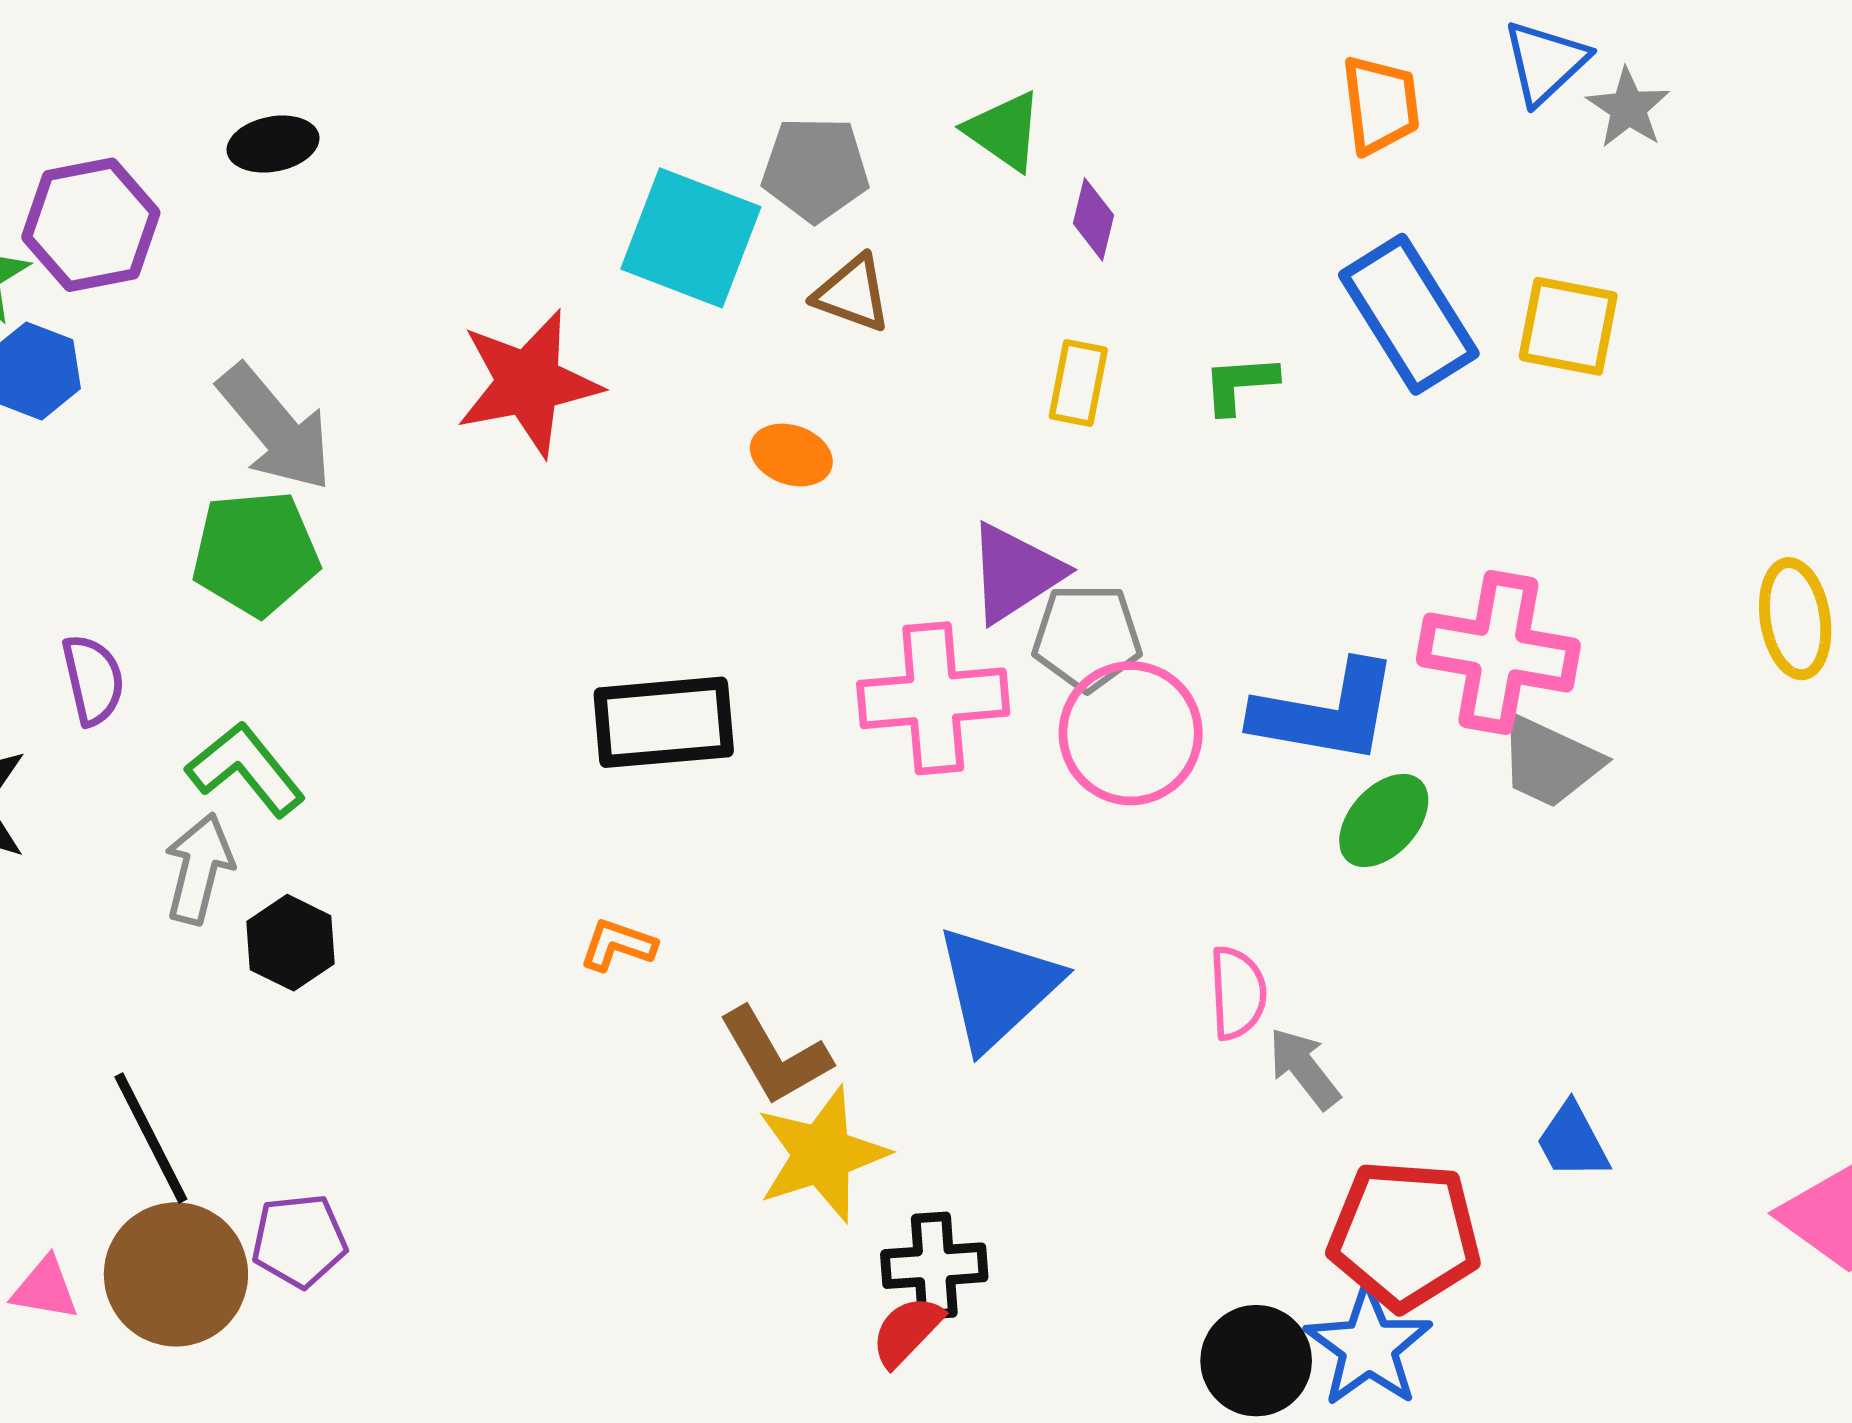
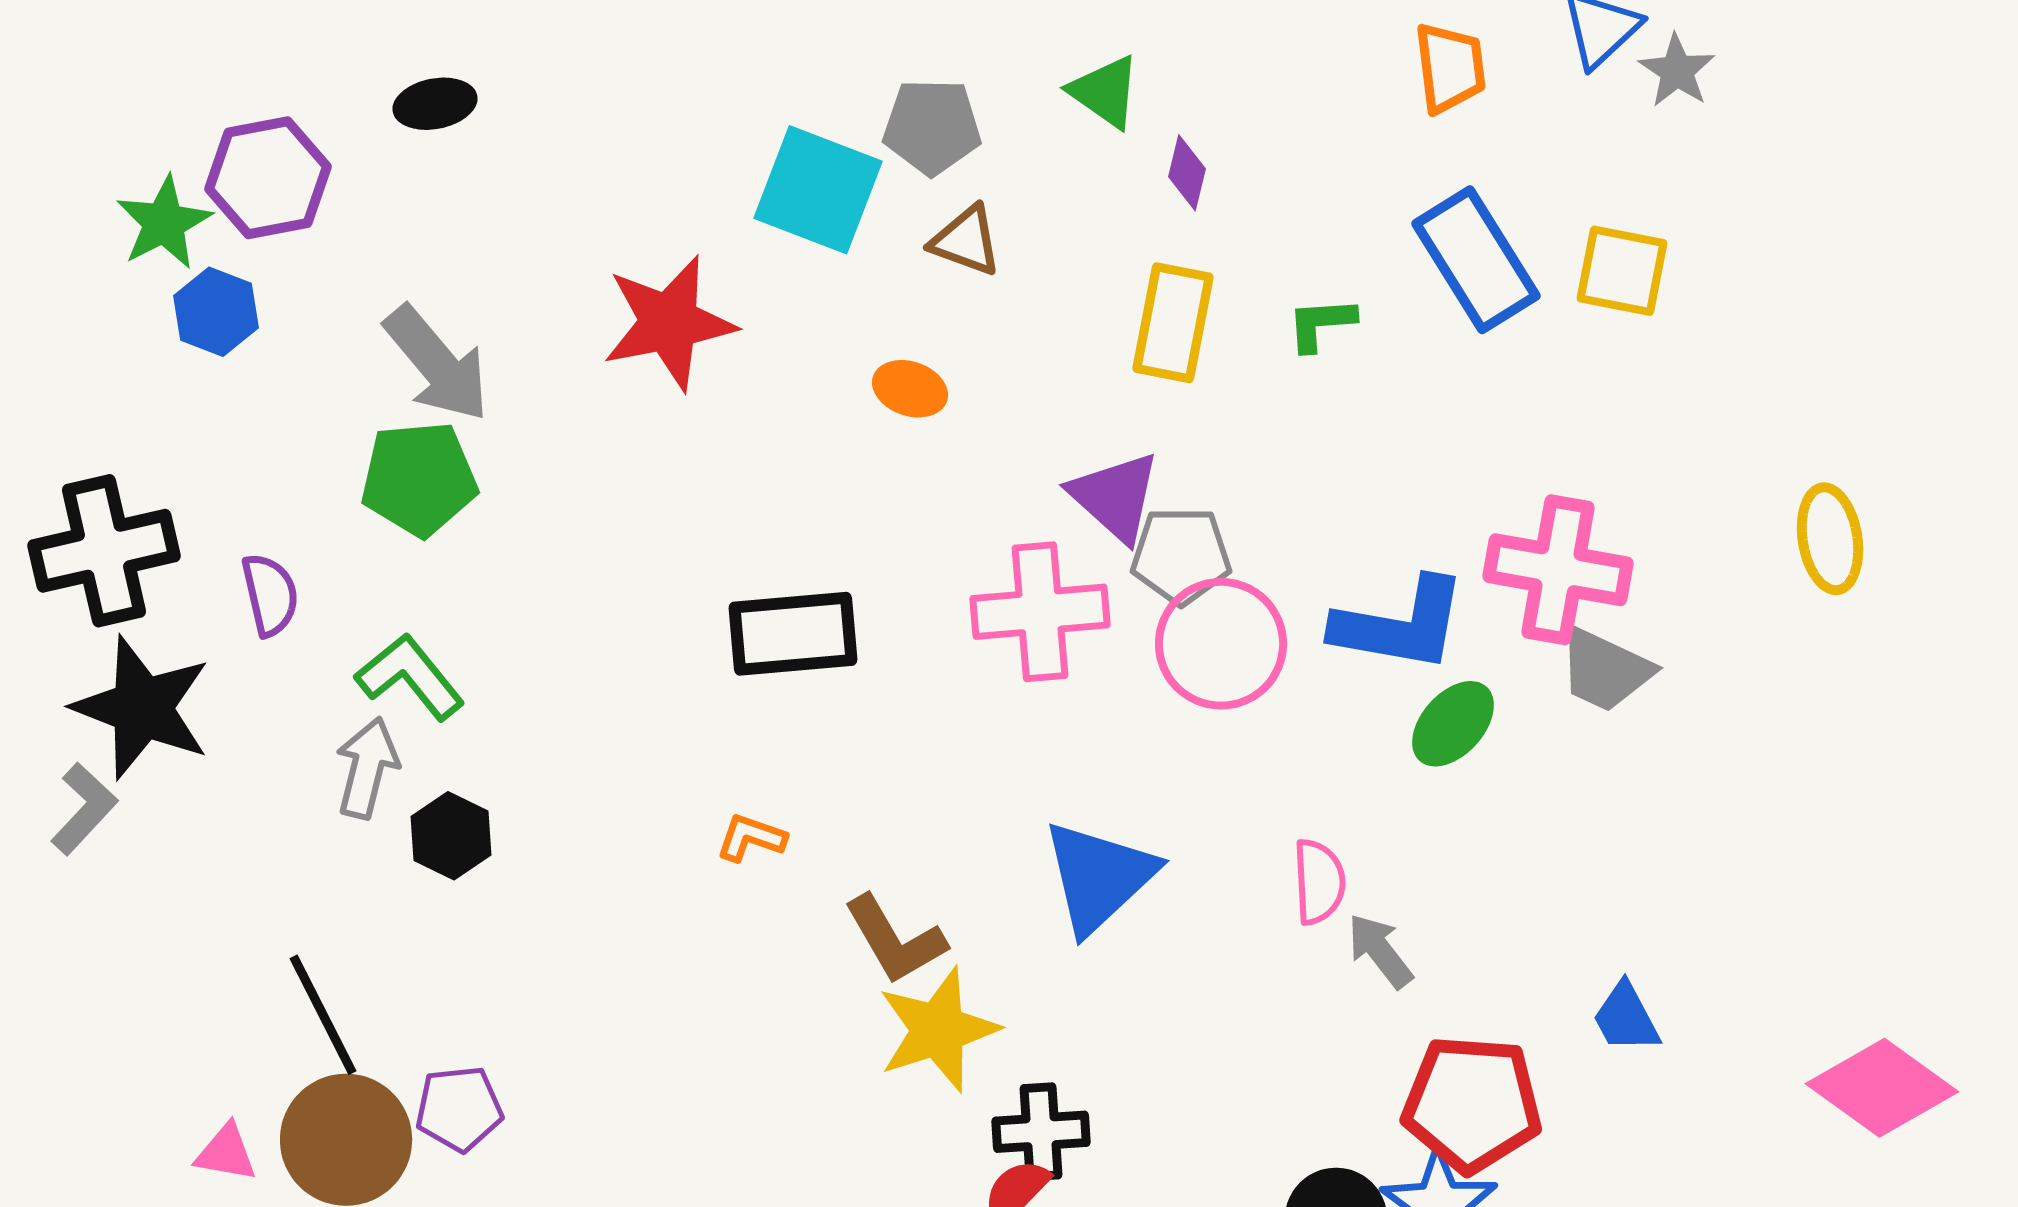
yellow rectangle: (1078, 383) -> (1173, 323), size x1.5
purple triangle: (1015, 573) -> (1115, 497), turned -45

